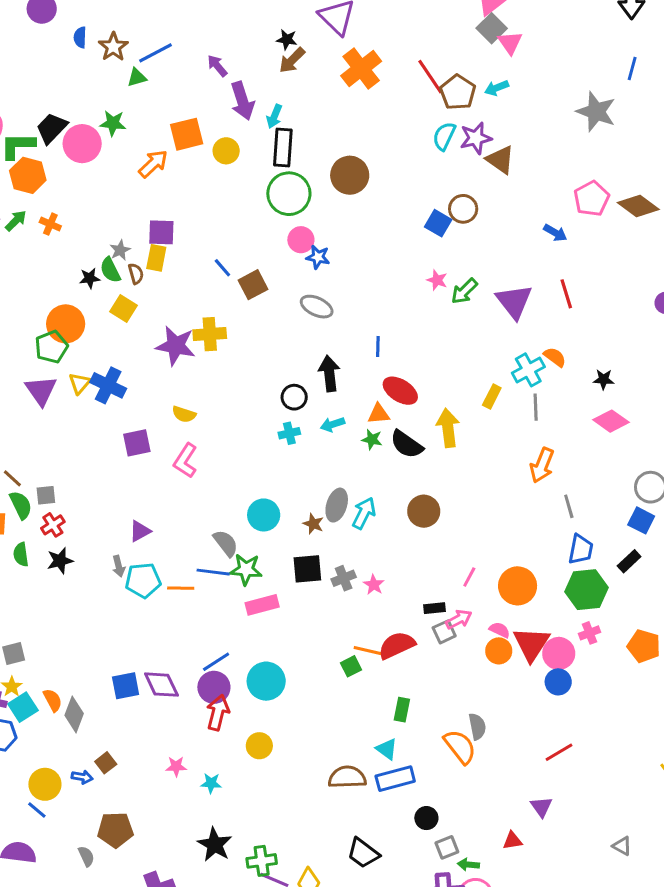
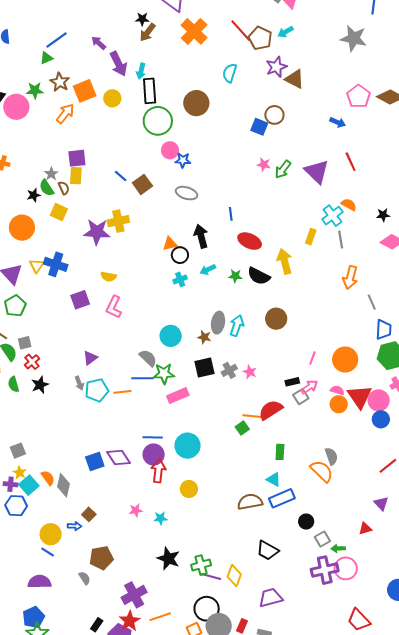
brown star: (113, 47) -> (60, 82), moved
cyan semicircle: (444, 136) -> (230, 73), moved
green pentagon: (51, 347) -> (15, 306), moved
orange triangle: (379, 414) -> (170, 244), moved
blue line: (216, 662) -> (153, 437), turned 42

